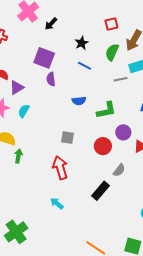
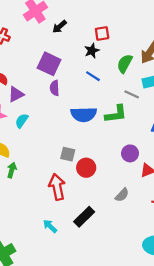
red square: (111, 24) -> (102, 33), moved
gray line: (121, 79) -> (132, 94), turned 32
blue semicircle: (79, 101) -> (84, 114), size x1.6
green L-shape: (106, 110) -> (116, 114), moved
red circle: (103, 146) -> (86, 168), moved
black rectangle: (101, 191) -> (84, 217), moved

